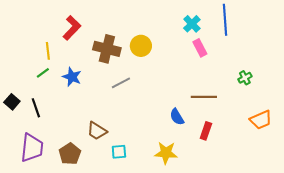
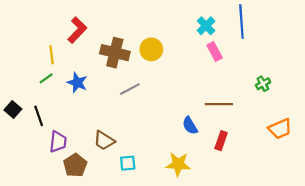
purple trapezoid: (32, 148) -> (58, 142), moved, size x0.7

